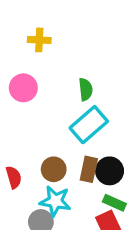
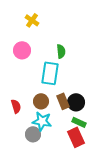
yellow cross: (39, 40) -> (32, 20), turned 32
cyan rectangle: (89, 125) -> (50, 73), moved, turned -40
brown rectangle: (89, 169) -> (63, 101), turned -35

